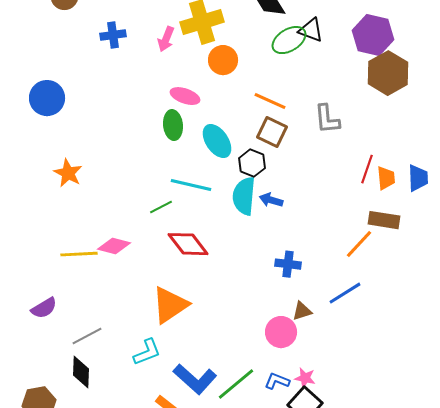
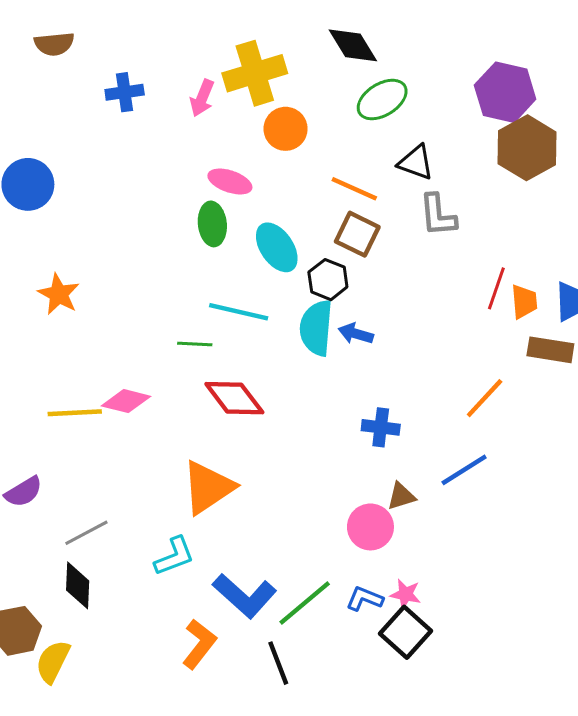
black triangle: (311, 30) -> (416, 162), moved
green line: (161, 207) -> (195, 344), turned 30
brown rectangle: (384, 220) -> (550, 350), moved

